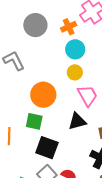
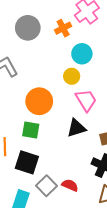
cyan circle: (75, 49) -> (82, 54), moved
black square: (47, 148) -> (27, 162), moved

